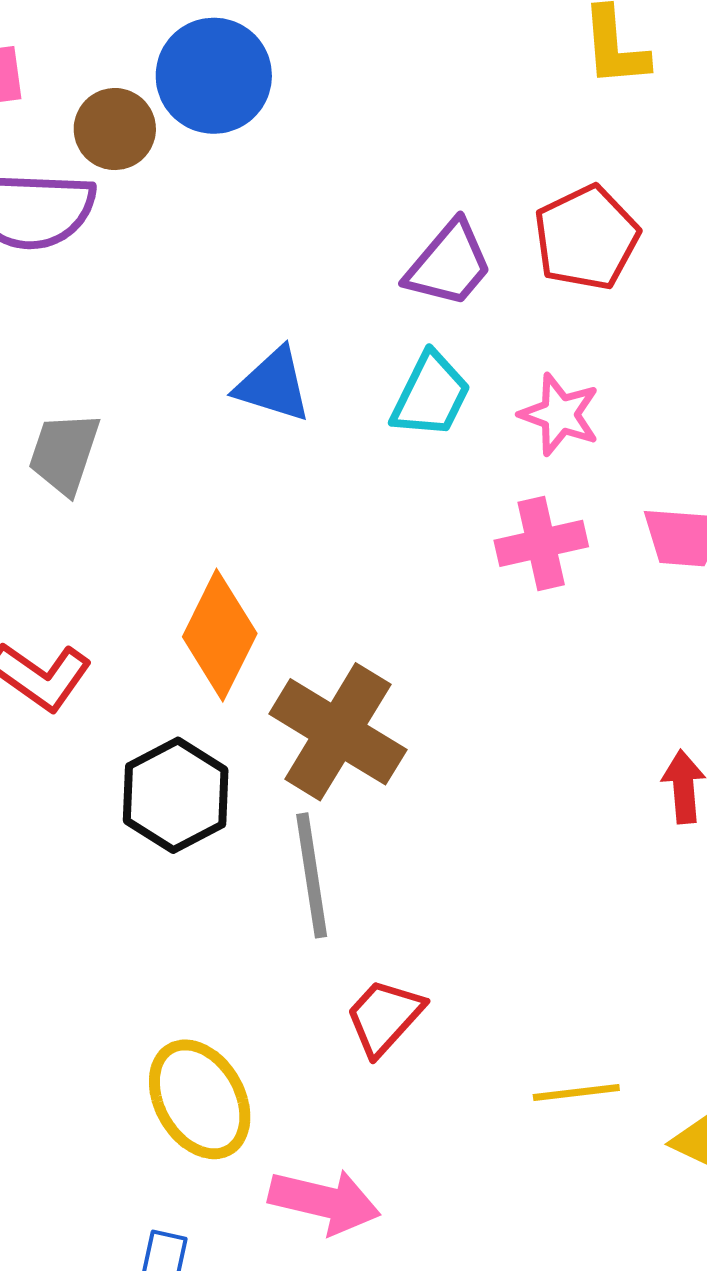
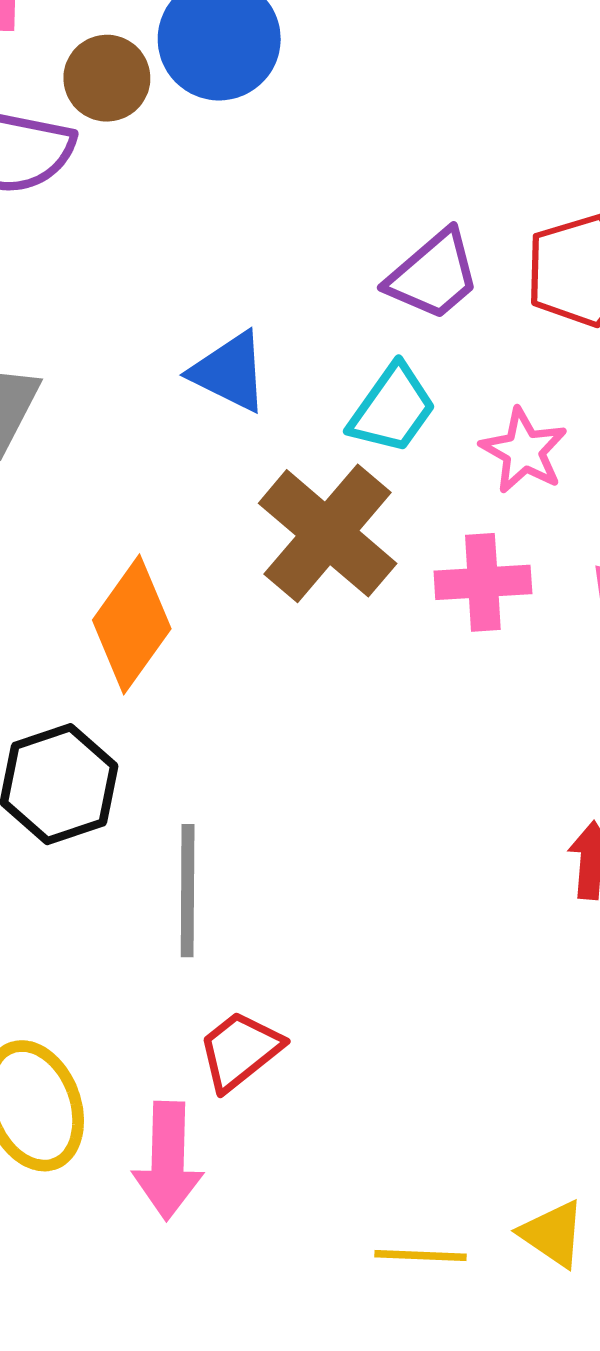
brown cross: (338, 732) -> (328, 533), moved
yellow line: (576, 1092) -> (420, 1255), moved
pink arrow: (324, 1201) -> (168, 1161), moved, turned 69

